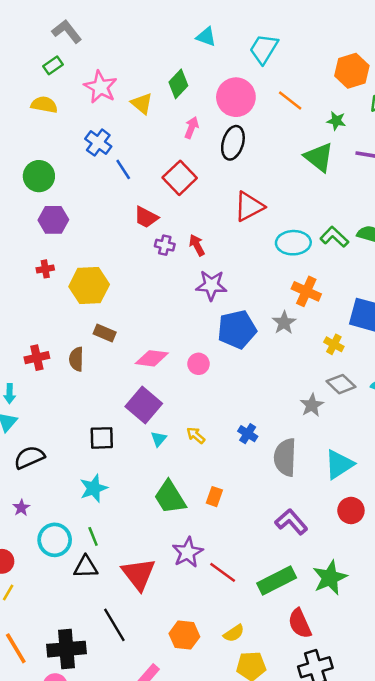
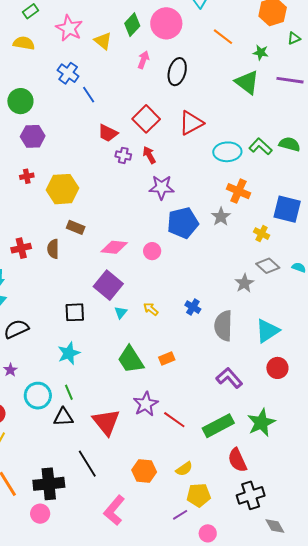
pink circle: (236, 97) -> (166, 23), moved
red square: (180, 178) -> (146, 119), moved
orange rectangle: (214, 497) -> (167, 358), turned 49

